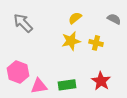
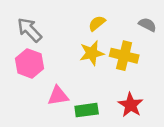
yellow cross: (96, 43) -> (124, 56), size x1.5
pink hexagon: (18, 72) -> (30, 63), moved
pink triangle: (39, 86) -> (58, 96), moved

